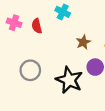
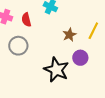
gray circle: (30, 70) -> (18, 46), moved

